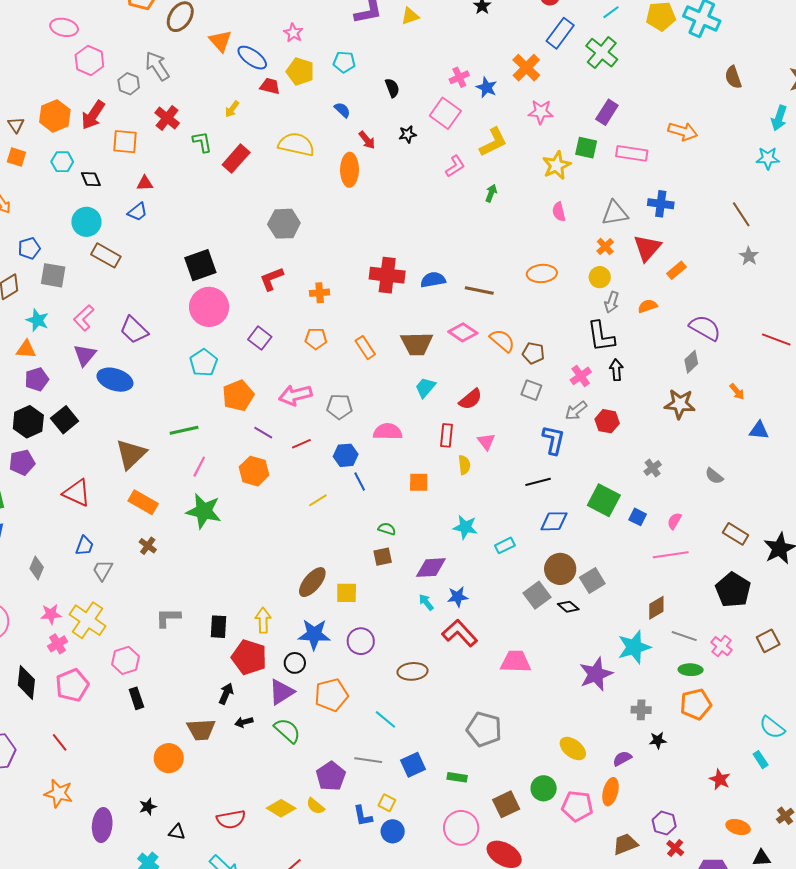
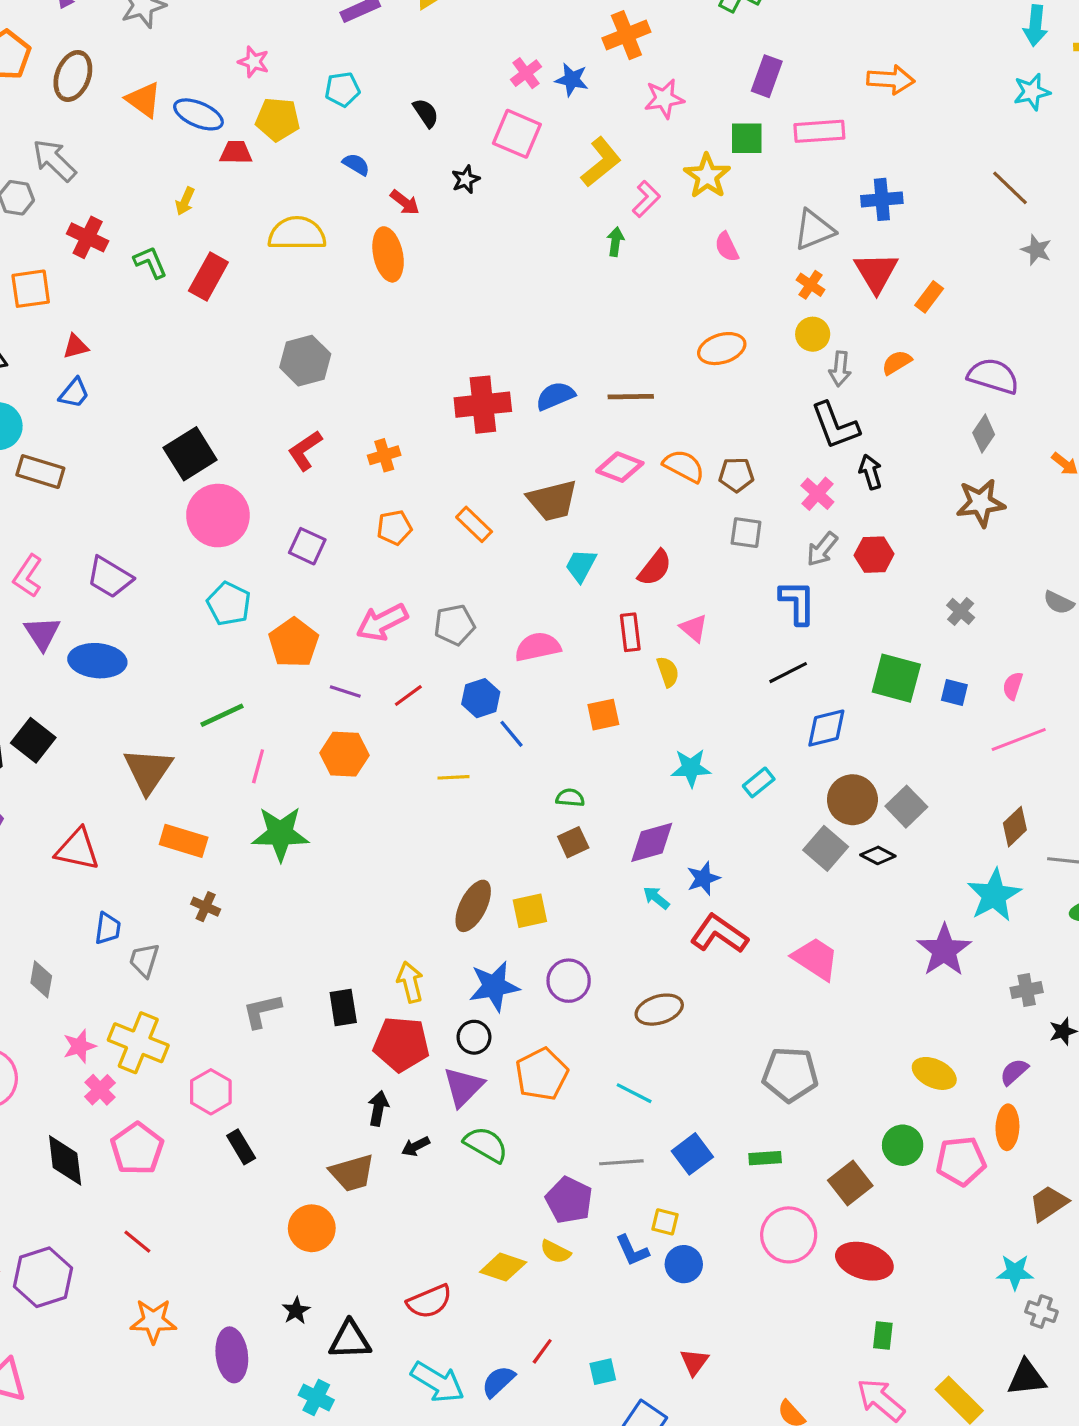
orange cross: (526, 68) -> (626, 35), turned 36
pink L-shape: (455, 166) -> (646, 199), moved
yellow line: (318, 500) -> (453, 777), turned 42
pink trapezoid: (516, 662) -> (816, 959), turned 44
black triangle: (177, 832) -> (350, 1340), size x1.6

